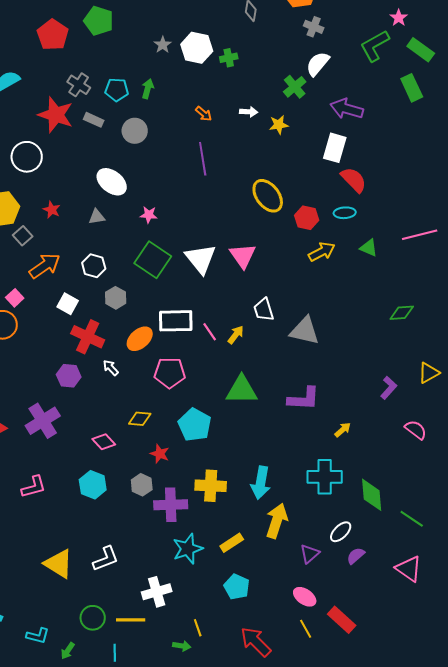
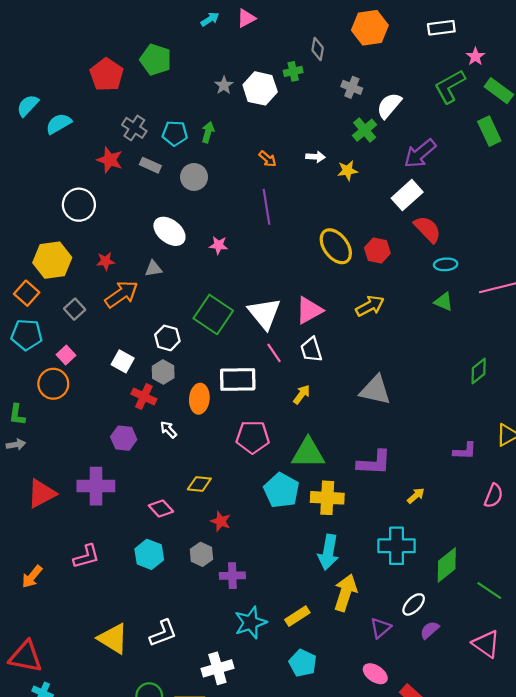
gray cross: (314, 27) -> (352, 87), moved
green cross: (229, 58) -> (293, 71), moved
purple arrow: (347, 109) -> (420, 154), turned -56
red star: (56, 115) -> (110, 160), size x0.7
white rectangle: (335, 148) -> (407, 195), turned 32
red star: (52, 210) -> (106, 261), turned -30
cyan ellipse: (345, 213) -> (446, 264), moved
pink star: (149, 215) -> (219, 245), moved
red hexagon: (307, 218) -> (377, 251), moved
gray square: (23, 236) -> (75, 309), moved
yellow arrow: (322, 252) -> (370, 306), moved
pink triangle: (243, 256) -> (309, 310), turned 36
orange arrow: (45, 266) -> (122, 294), moved
white hexagon: (94, 266) -> (167, 338), moved
gray hexagon: (116, 298) -> (163, 372), moved
white trapezoid: (264, 310) -> (311, 350), moved
green diamond: (402, 313) -> (479, 371), turned -35
pink line: (210, 332) -> (274, 353), moved
red cross: (88, 337) -> (144, 397), size x0.7
orange ellipse: (140, 339) -> (199, 399), turned -44
pink pentagon: (170, 373) -> (253, 437), moved
purple L-shape: (389, 388) -> (465, 451), turned 50
purple cross: (43, 421) -> (96, 486), turned 32
cyan pentagon: (195, 425) -> (281, 490), moved
pink semicircle: (416, 430) -> (494, 496), turned 75
yellow cross: (211, 486) -> (327, 498), moved
green diamond: (372, 495) -> (447, 565), turned 56
purple cross: (171, 505) -> (232, 576), size x0.7

